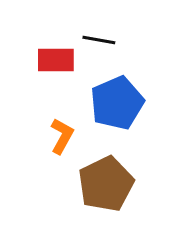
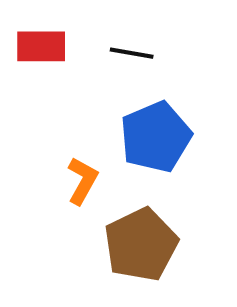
red rectangle: (56, 60) -> (41, 46), moved

